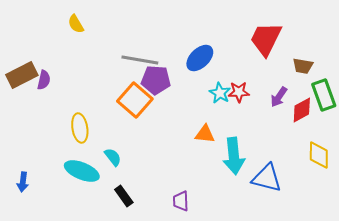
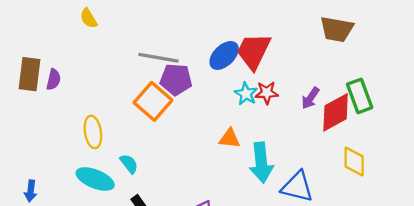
red trapezoid: (266, 39) -> (254, 51), moved
brown trapezoid: (303, 66) -> (337, 29), moved, size x1.5
brown rectangle: (22, 75) -> (30, 74), turned -56
red diamond: (302, 110) -> (336, 112), size x1.4

